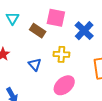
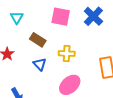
brown rectangle: (38, 31) -> (38, 40), moved
blue cross: (84, 31) -> (93, 16), moved

